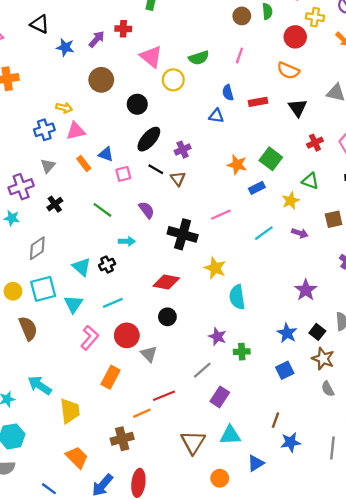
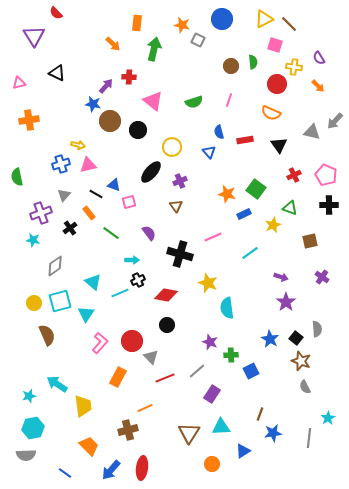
blue star: (65, 47) -> (93, 104), moved
yellow circle: (173, 80) -> (172, 147), moved
black circle: (137, 104) -> (138, 130), moved
blue triangle: (216, 116) -> (209, 152), turned 40
orange rectangle: (84, 163) -> (89, 213), moved
black line: (156, 169) -> (96, 194), moved
purple arrow: (300, 233) -> (281, 277), moved
black cross: (107, 265) -> (138, 280), moved
cyan line: (113, 303) -> (120, 293), moved
blue square: (285, 370) -> (251, 371), moved
red line: (164, 396) -> (165, 378), moved

